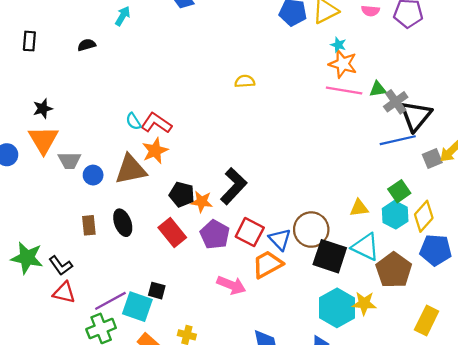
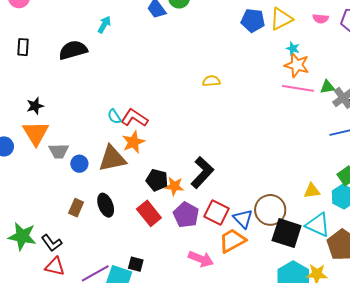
black semicircle: (87, 45) -> (73, 50), size x1.8
brown rectangle: (89, 225) -> (76, 208), turned 30

